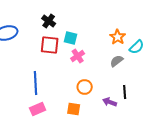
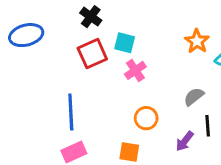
red square: (50, 45) -> (92, 54), turned -30
gray semicircle: (117, 61) -> (194, 97), moved
purple arrow: (110, 102) -> (185, 141), turned -72

